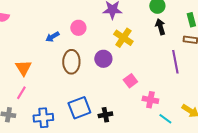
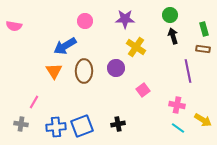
pink circle: (78, 28) -> (85, 21), moved
blue arrow: (52, 37) -> (65, 46), size x1.6
orange triangle: (23, 68) -> (54, 71), moved
pink cross: (150, 100) -> (177, 105), moved
blue square: (79, 108) -> (82, 126), moved

